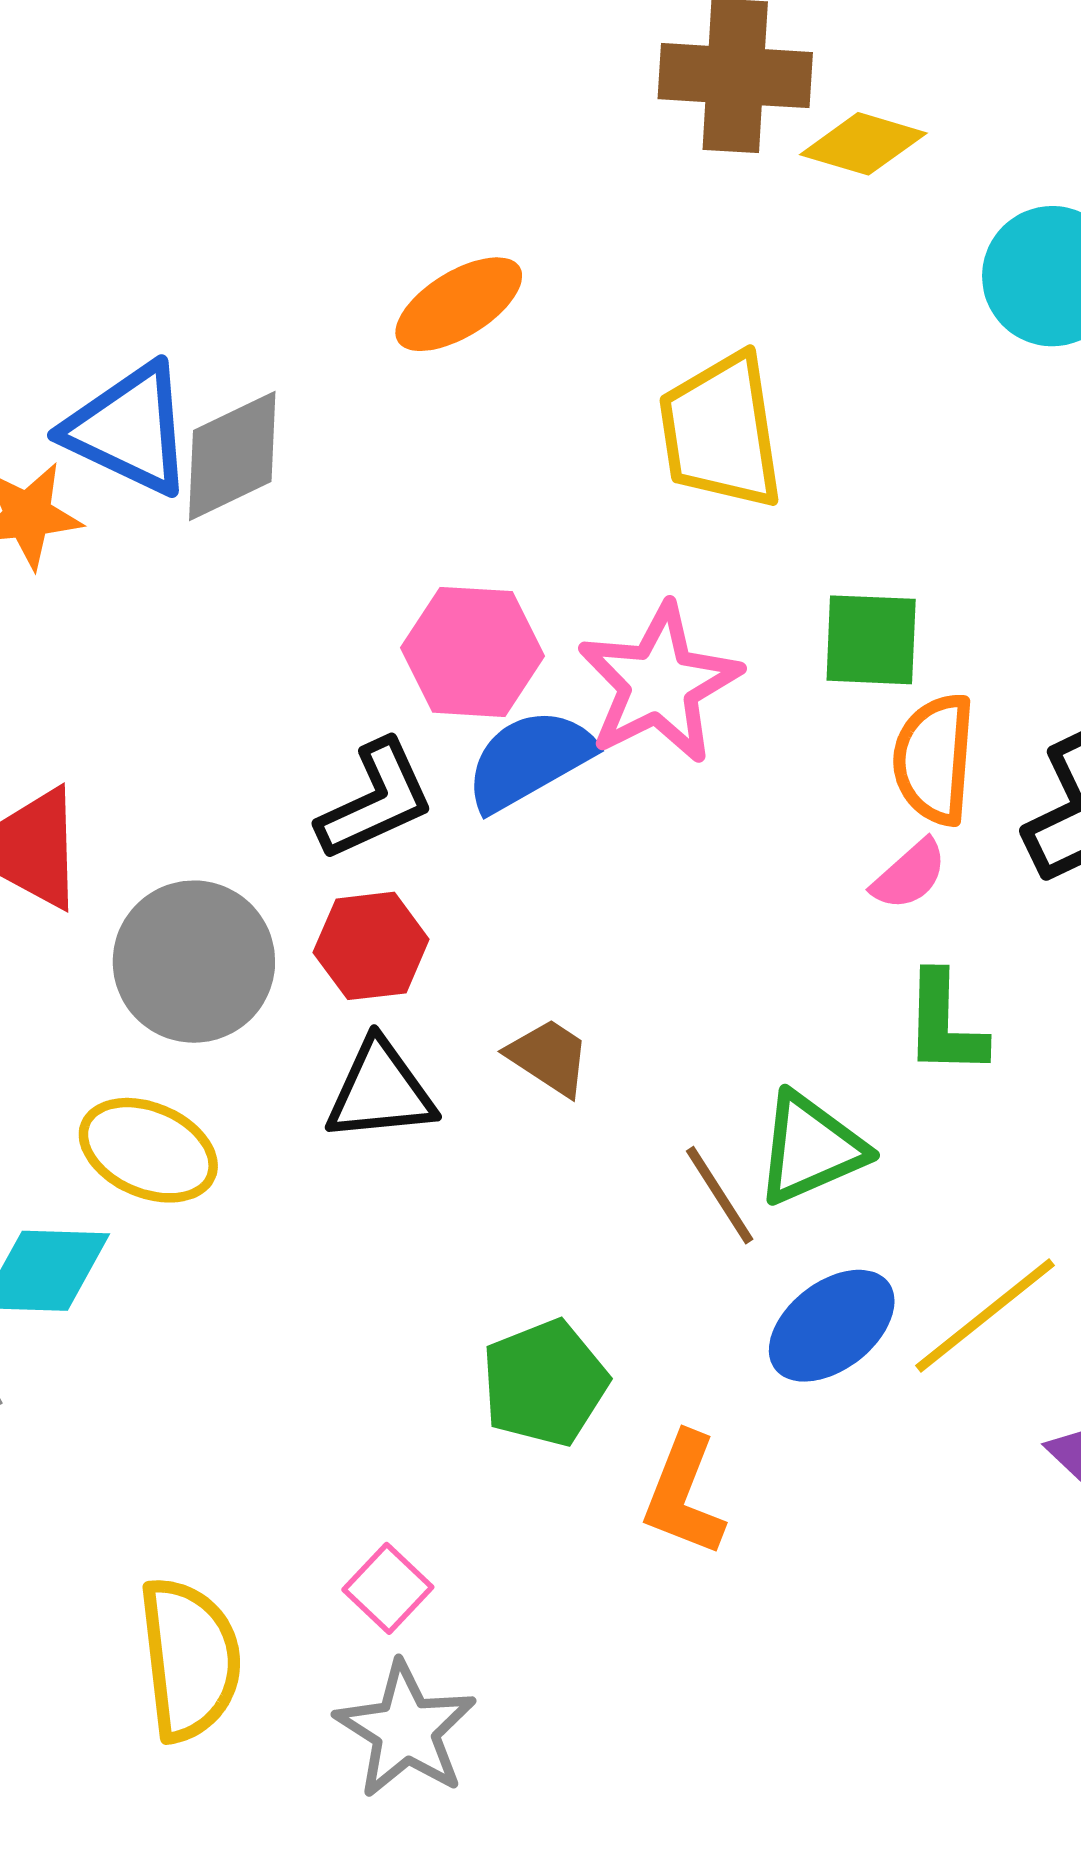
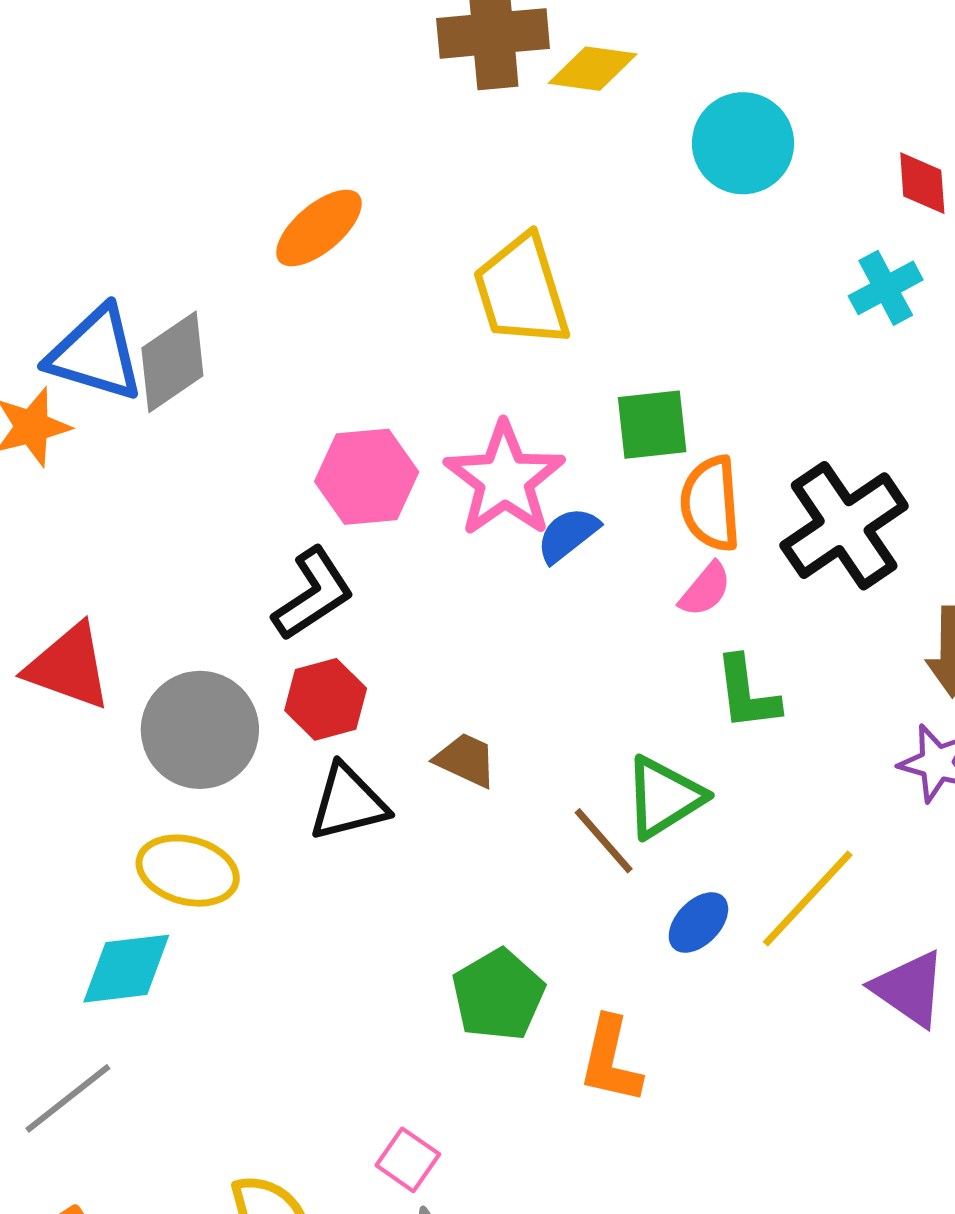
blue semicircle: (529, 760) -> (568, 535), moved, size x0.7
blue ellipse: (832, 1326) -> (698, 922), size x0.7

